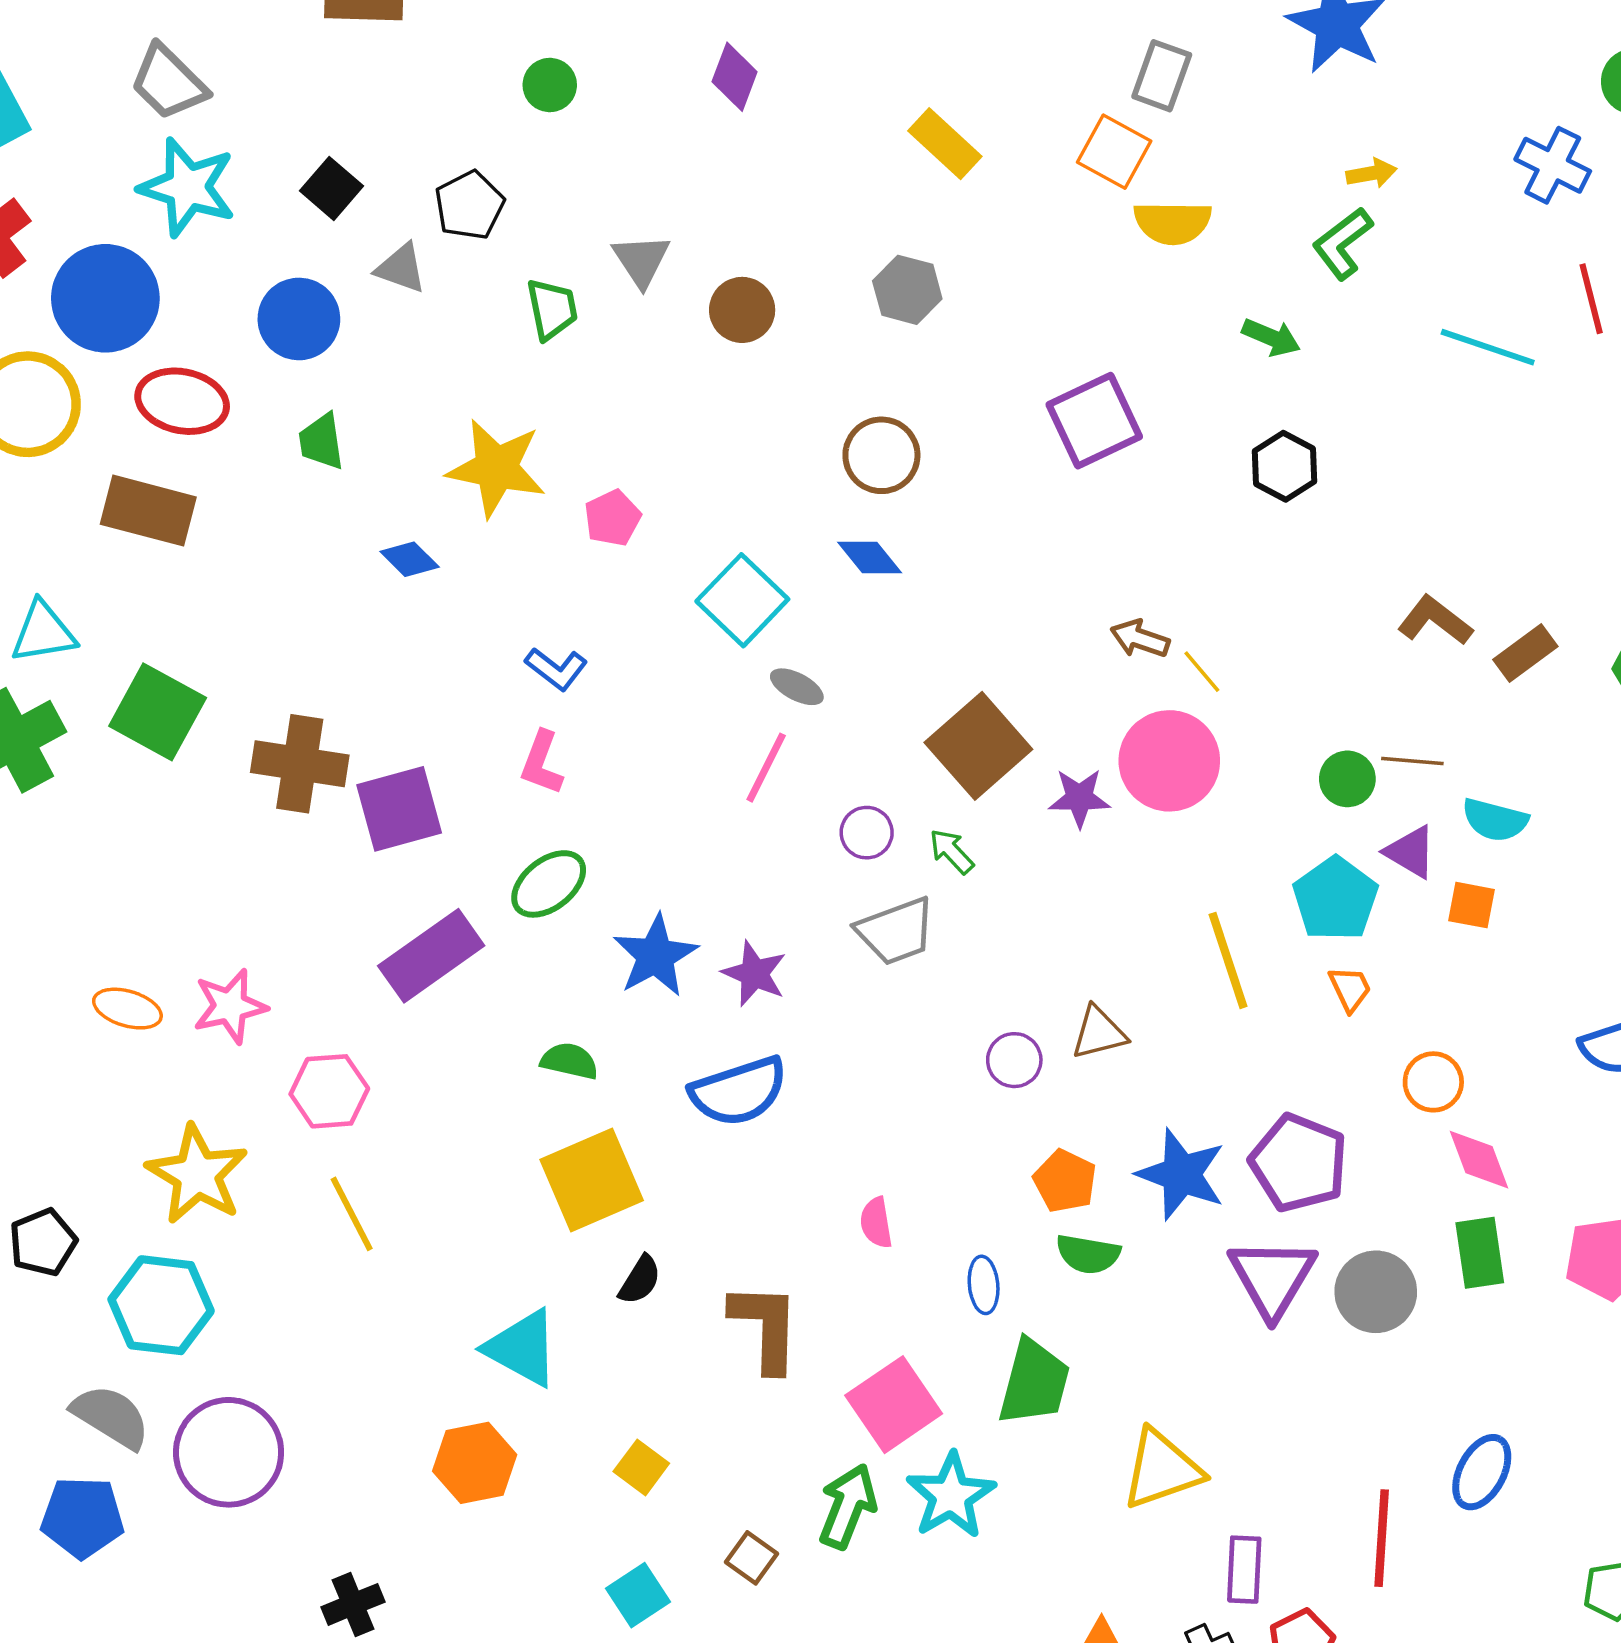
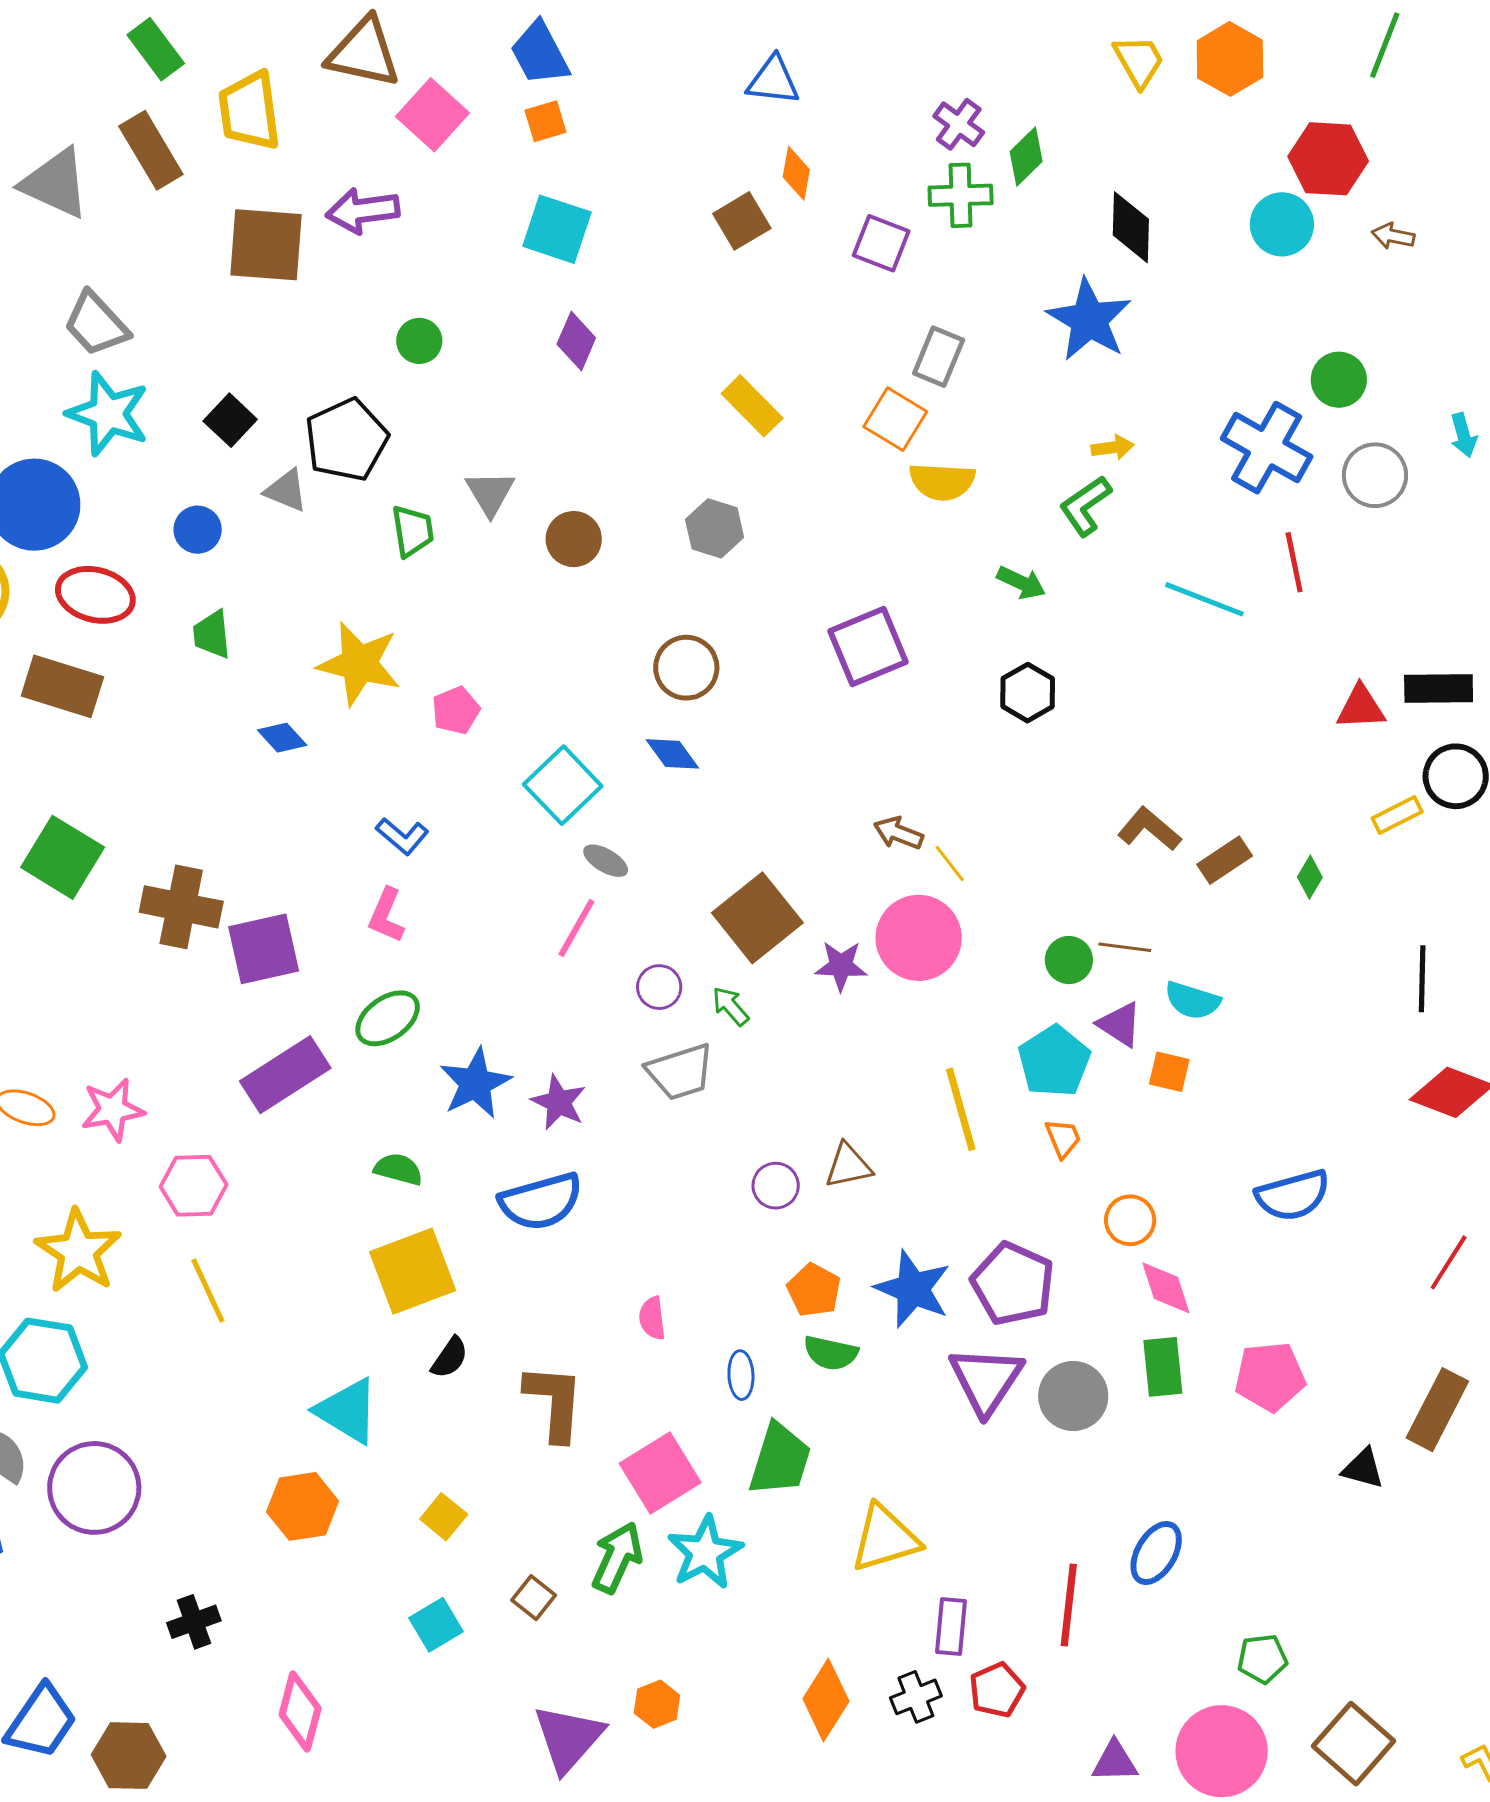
blue cross: (1553, 165) -> (1267, 448), size x1.4
black pentagon: (469, 205) -> (346, 440), size x1.4
blue circle: (299, 319) -> (198, 530), size x0.7

